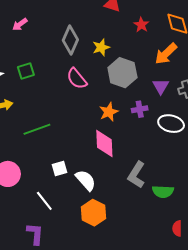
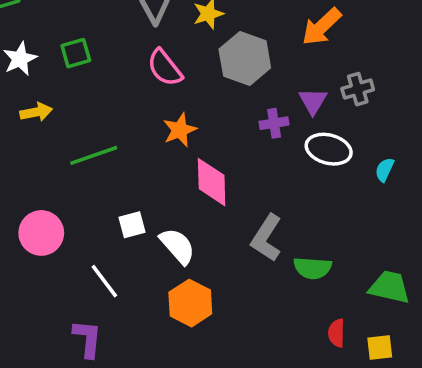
purple triangle: (161, 86) -> (313, 101), moved
orange star: (109, 112) -> (180, 130), moved

